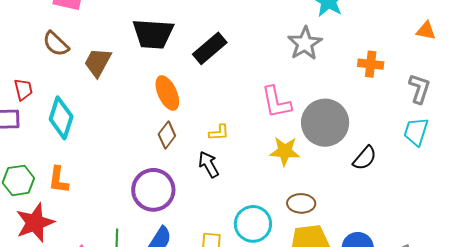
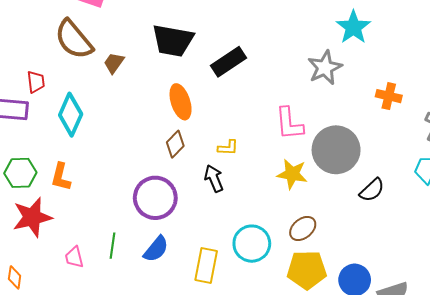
brown semicircle: (56, 44) -> (74, 39), size x1.5
brown trapezoid: (98, 62) -> (114, 63), size x0.7
brown ellipse: (301, 203) -> (303, 228), turned -48

